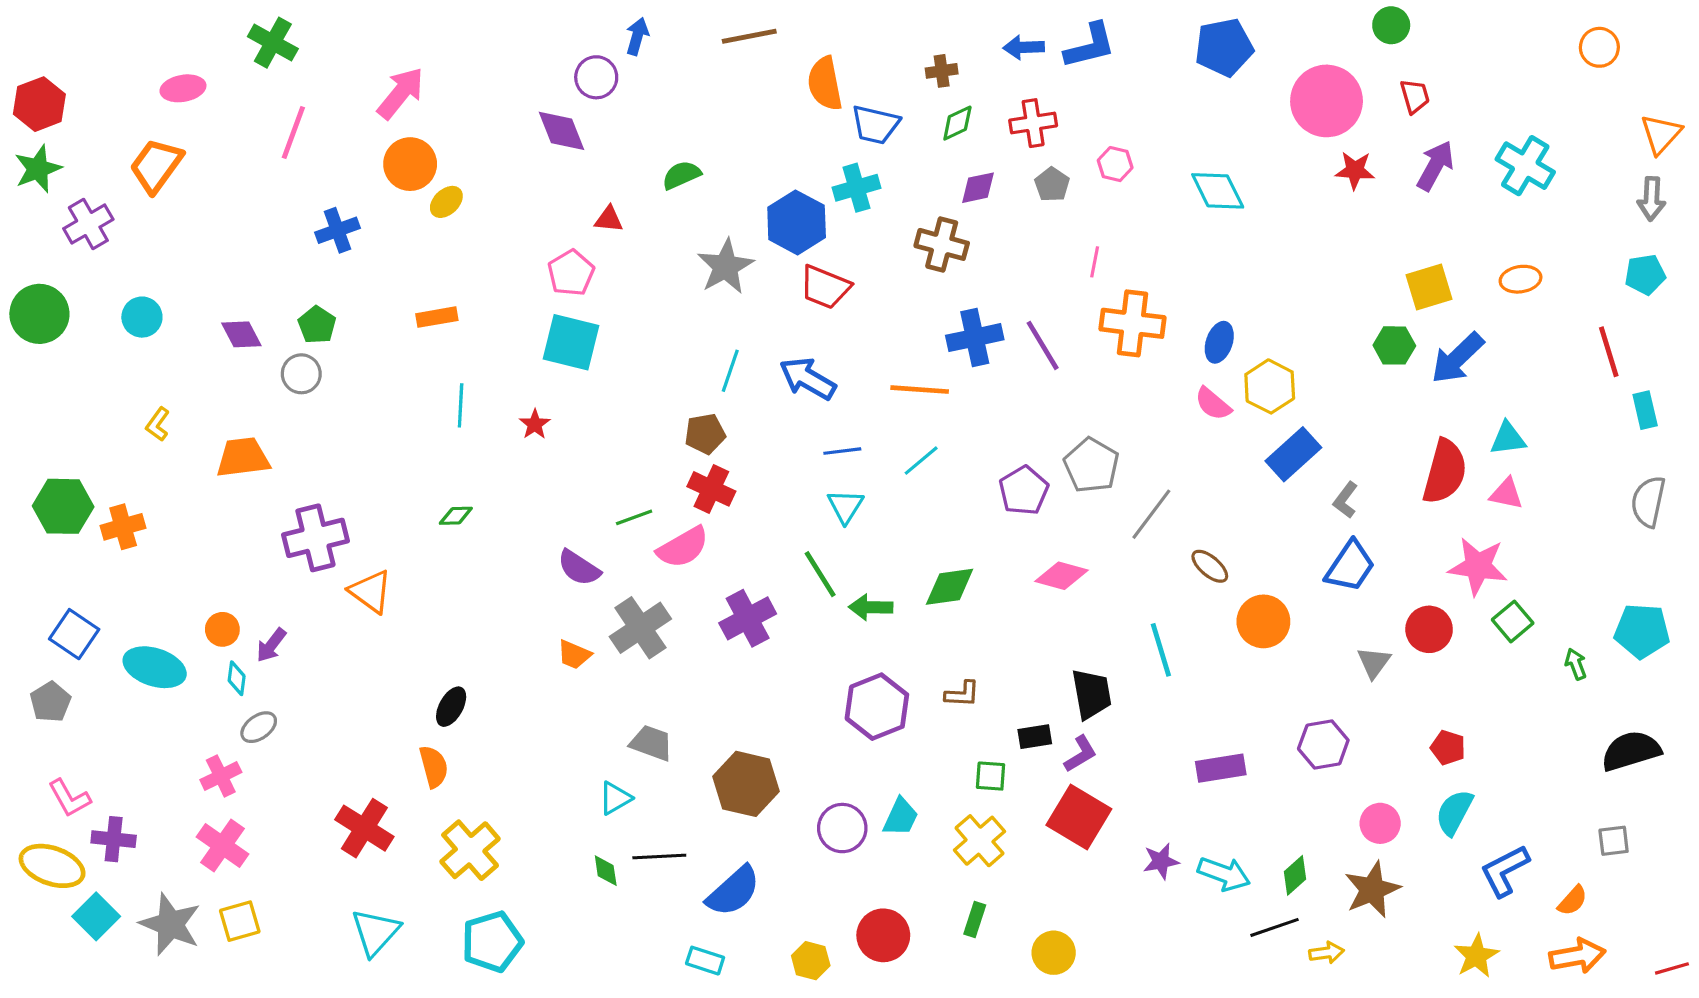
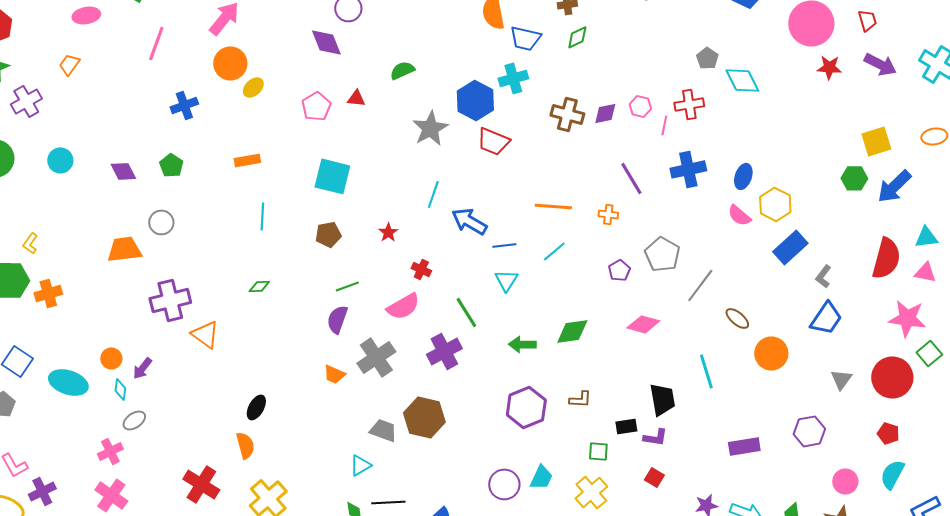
red cross: (1033, 123) -> (689, 104), moved
pink hexagon: (1115, 164) -> (640, 106), moved
orange trapezoid: (156, 166) -> (69, 64), size x0.6
purple arrow: (1435, 166) -> (880, 64), turned 88
gray pentagon: (1052, 185) -> (707, 58), moved
purple diamond: (978, 188) -> (605, 113), moved
pink pentagon: (571, 273) -> (316, 106), moved
orange cross: (1132, 323) -> (608, 214), moved, size x0.5
blue cross: (975, 338) -> (688, 169), moved
gray circle: (301, 374) -> (161, 222), moved
blue arrow: (808, 379) -> (469, 221), moved
yellow L-shape: (158, 424) -> (30, 243), moved
red star: (535, 424) -> (388, 232), moved
brown pentagon: (705, 434) -> (328, 234), moved
red cross: (711, 489) -> (421, 269), size x0.7
purple pentagon: (1024, 491) -> (619, 270), size x0.7
green line: (634, 517) -> (347, 286), moved
purple semicircle: (579, 568) -> (337, 319), turned 76
green line: (820, 574) -> (466, 312), moved
red circle: (1429, 629) -> (892, 377), moved, size x1.4
purple L-shape: (1080, 754) -> (655, 437), turned 40
brown hexagon: (746, 784) -> (424, 417), moved
red square: (1079, 817) -> (654, 477), size x0.5
purple cross: (114, 839) -> (42, 491), turned -32

